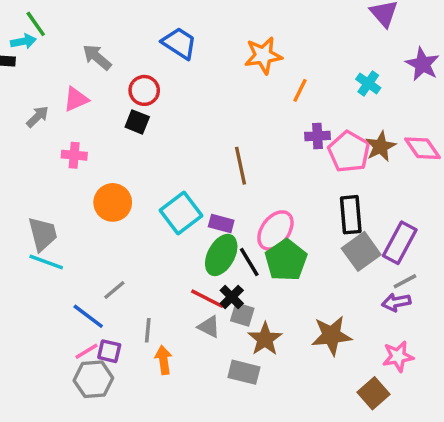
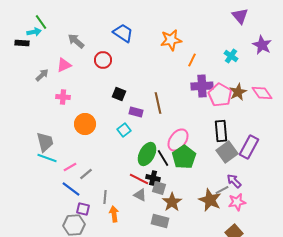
black square: (137, 122) -> (119, 94), moved
purple cross: (317, 136) -> (202, 86), size x1.5
cyan square: (181, 213) -> (124, 130), size x0.6
purple rectangle: (221, 223) -> (136, 112), moved
gray line: (405, 281) -> (222, 190), moved
black cross: (232, 297) -> (153, 178), turned -32
purple arrow: (396, 302) -> (234, 181), moved, turned 56
brown star: (331, 335) -> (210, 200), turned 30
pink line: (86, 351) -> (70, 167), moved
pink star: (398, 356) -> (237, 202), moved

